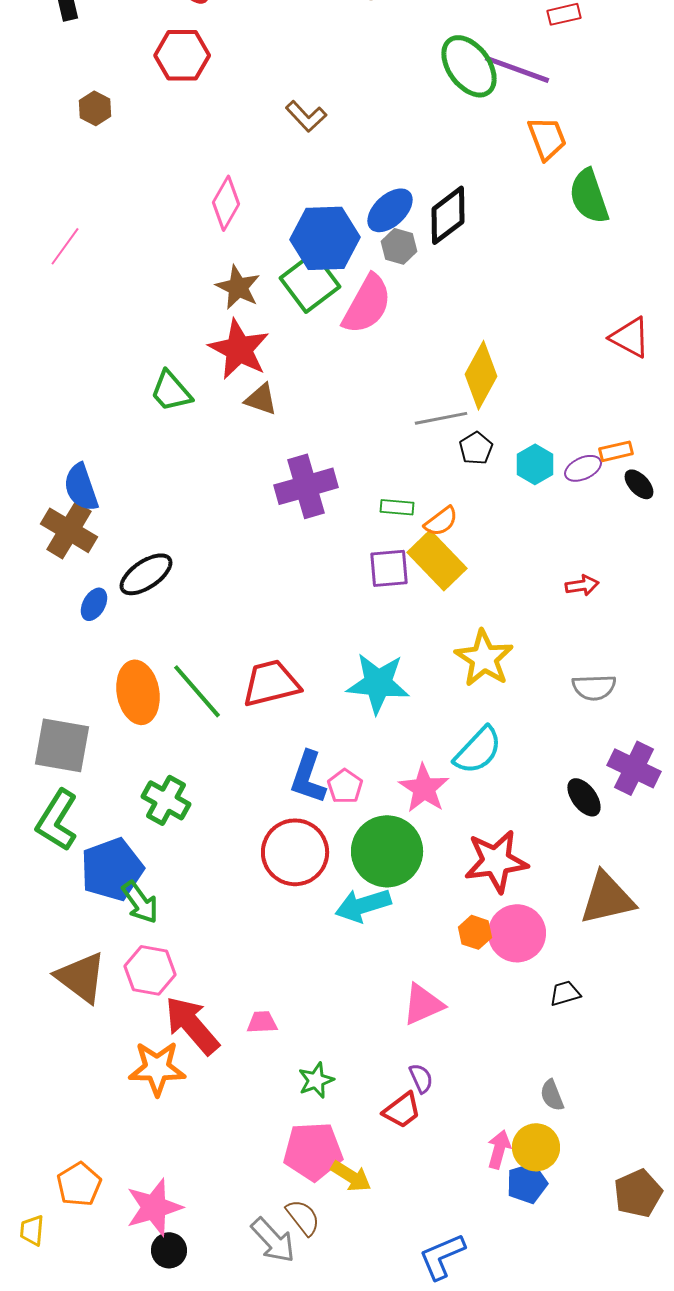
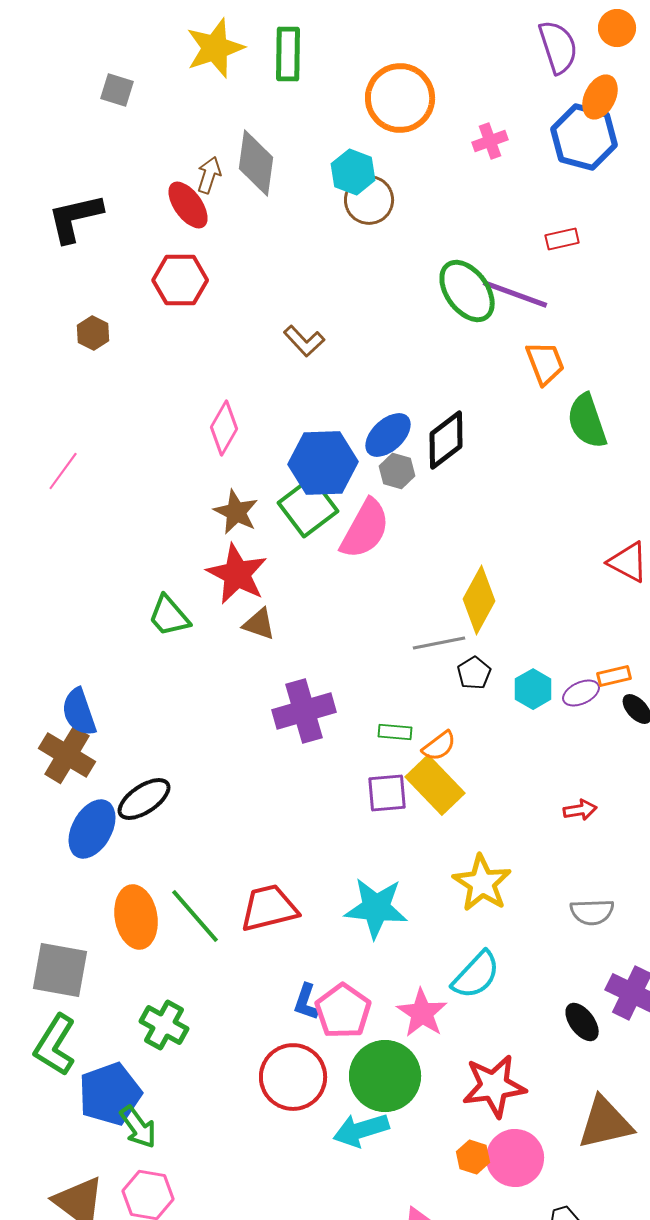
blue ellipse: (94, 604) -> (92, 829), size x1.8
blue L-shape: (308, 777) -> (306, 1002), size x0.7
pink pentagon: (345, 786) -> (343, 1011), size x1.6

